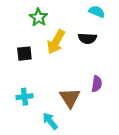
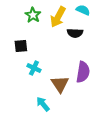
yellow arrow: (56, 42) -> (58, 17), moved
purple semicircle: (97, 84) -> (83, 72), size x1.5
cyan cross: (24, 97) -> (34, 68), moved, turned 32

